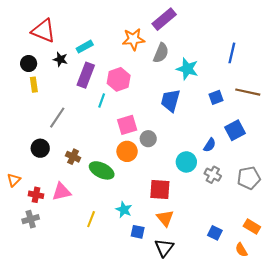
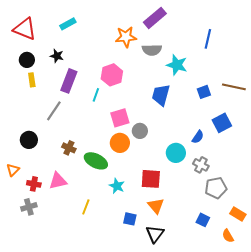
red triangle: (43, 31) -> (25, 29), moved
cyan rectangle: (85, 47) -> (68, 24), moved
gray semicircle: (161, 53) -> (152, 50), turned 66
blue line: (232, 53) -> (208, 39), moved
purple rectangle: (86, 75) -> (69, 81), moved
black circle: (40, 148) -> (29, 140), moved
gray pentagon: (249, 178) -> (216, 188), moved
cyan star: (124, 210) -> (117, 186), moved

